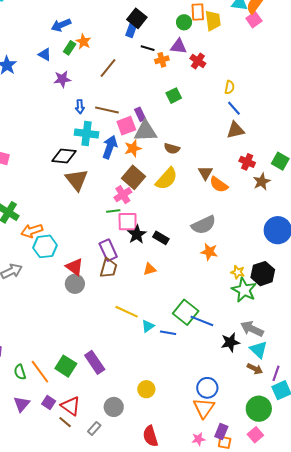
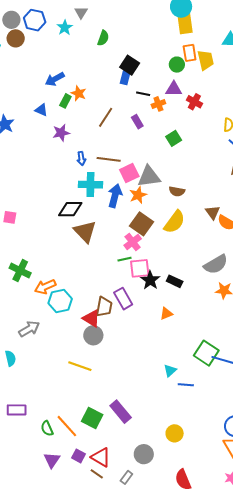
purple rectangle: (140, 114) -> (137, 122), moved
brown trapezoid: (109, 268) -> (104, 307), moved
yellow line: (127, 312) -> (80, 366), moved
blue line: (168, 333) -> (186, 385), moved

